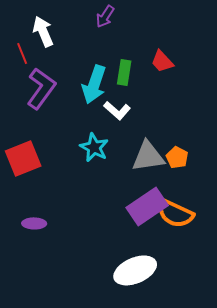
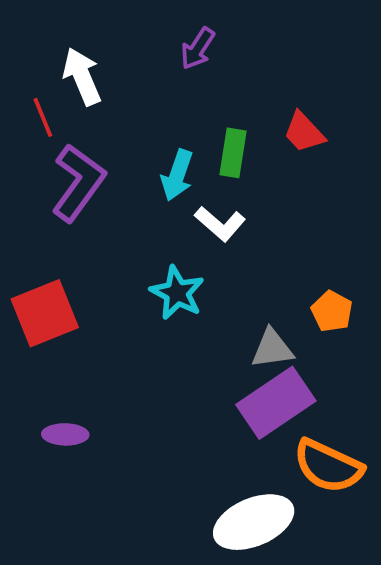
cyan arrow: (94, 84) -> (177, 175), size x0.7
gray triangle: (148, 156) -> (272, 349), moved, size x0.7
orange semicircle: (175, 213) -> (328, 466), moved

